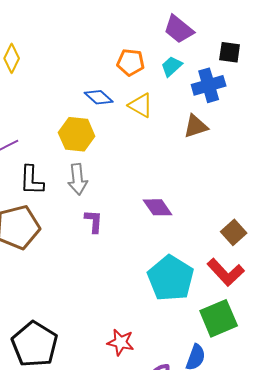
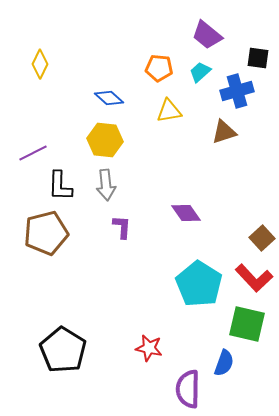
blue diamond: (99, 97) -> (109, 98), moved
yellow triangle: (141, 105) -> (169, 111), turned -40
green square: (219, 318) -> (247, 324), turned 36

